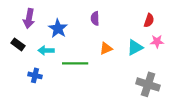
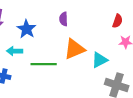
cyan triangle: (135, 47) -> (100, 60), moved
orange triangle: (106, 48) -> (75, 49), size x1.6

